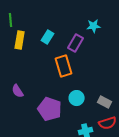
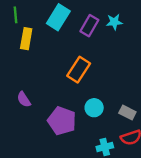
cyan rectangle: (48, 37) -> (58, 17), moved, size x1.5
purple rectangle: (76, 43) -> (89, 26), moved
orange rectangle: (64, 66) -> (79, 70), turned 50

